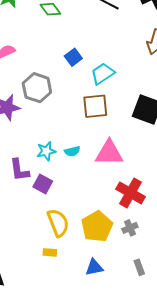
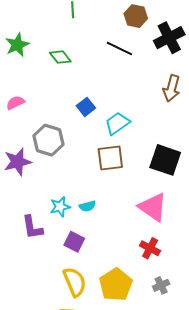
pink triangle: (109, 153) -> (153, 207), moved, turned 36
purple square: (43, 184) -> (74, 242), moved
red cross: (130, 193) -> (150, 248), size x0.7
gray cross: (130, 228) -> (161, 285), moved

